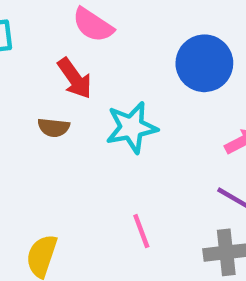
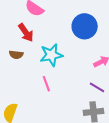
pink line: (141, 231) -> (46, 84), moved

